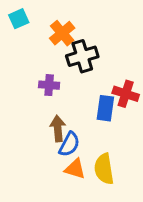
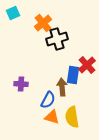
purple cross: (49, 85) -> (21, 84), moved
red cross: (126, 94) -> (87, 65), turned 30
brown arrow: (58, 128) -> (62, 87), moved

